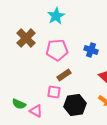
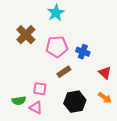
blue cross: (91, 50) -> (83, 52), moved
pink square: (54, 92) -> (40, 89), moved
green semicircle: (19, 104) -> (19, 101), turned -32

